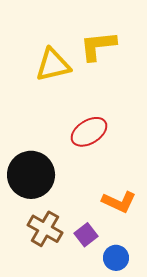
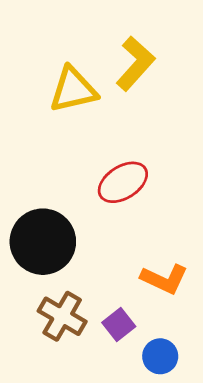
yellow L-shape: (98, 46) -> (135, 64), turned 138

